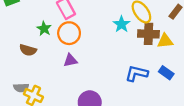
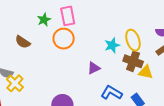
green star: (44, 29) -> (44, 20), moved
purple triangle: (70, 60) -> (94, 68), moved, turned -32

